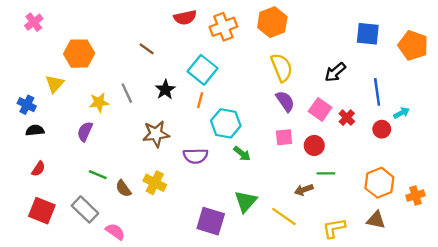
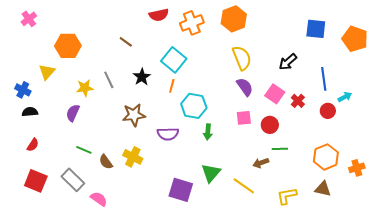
green arrow: (242, 154) -> (208, 132), turned 56

